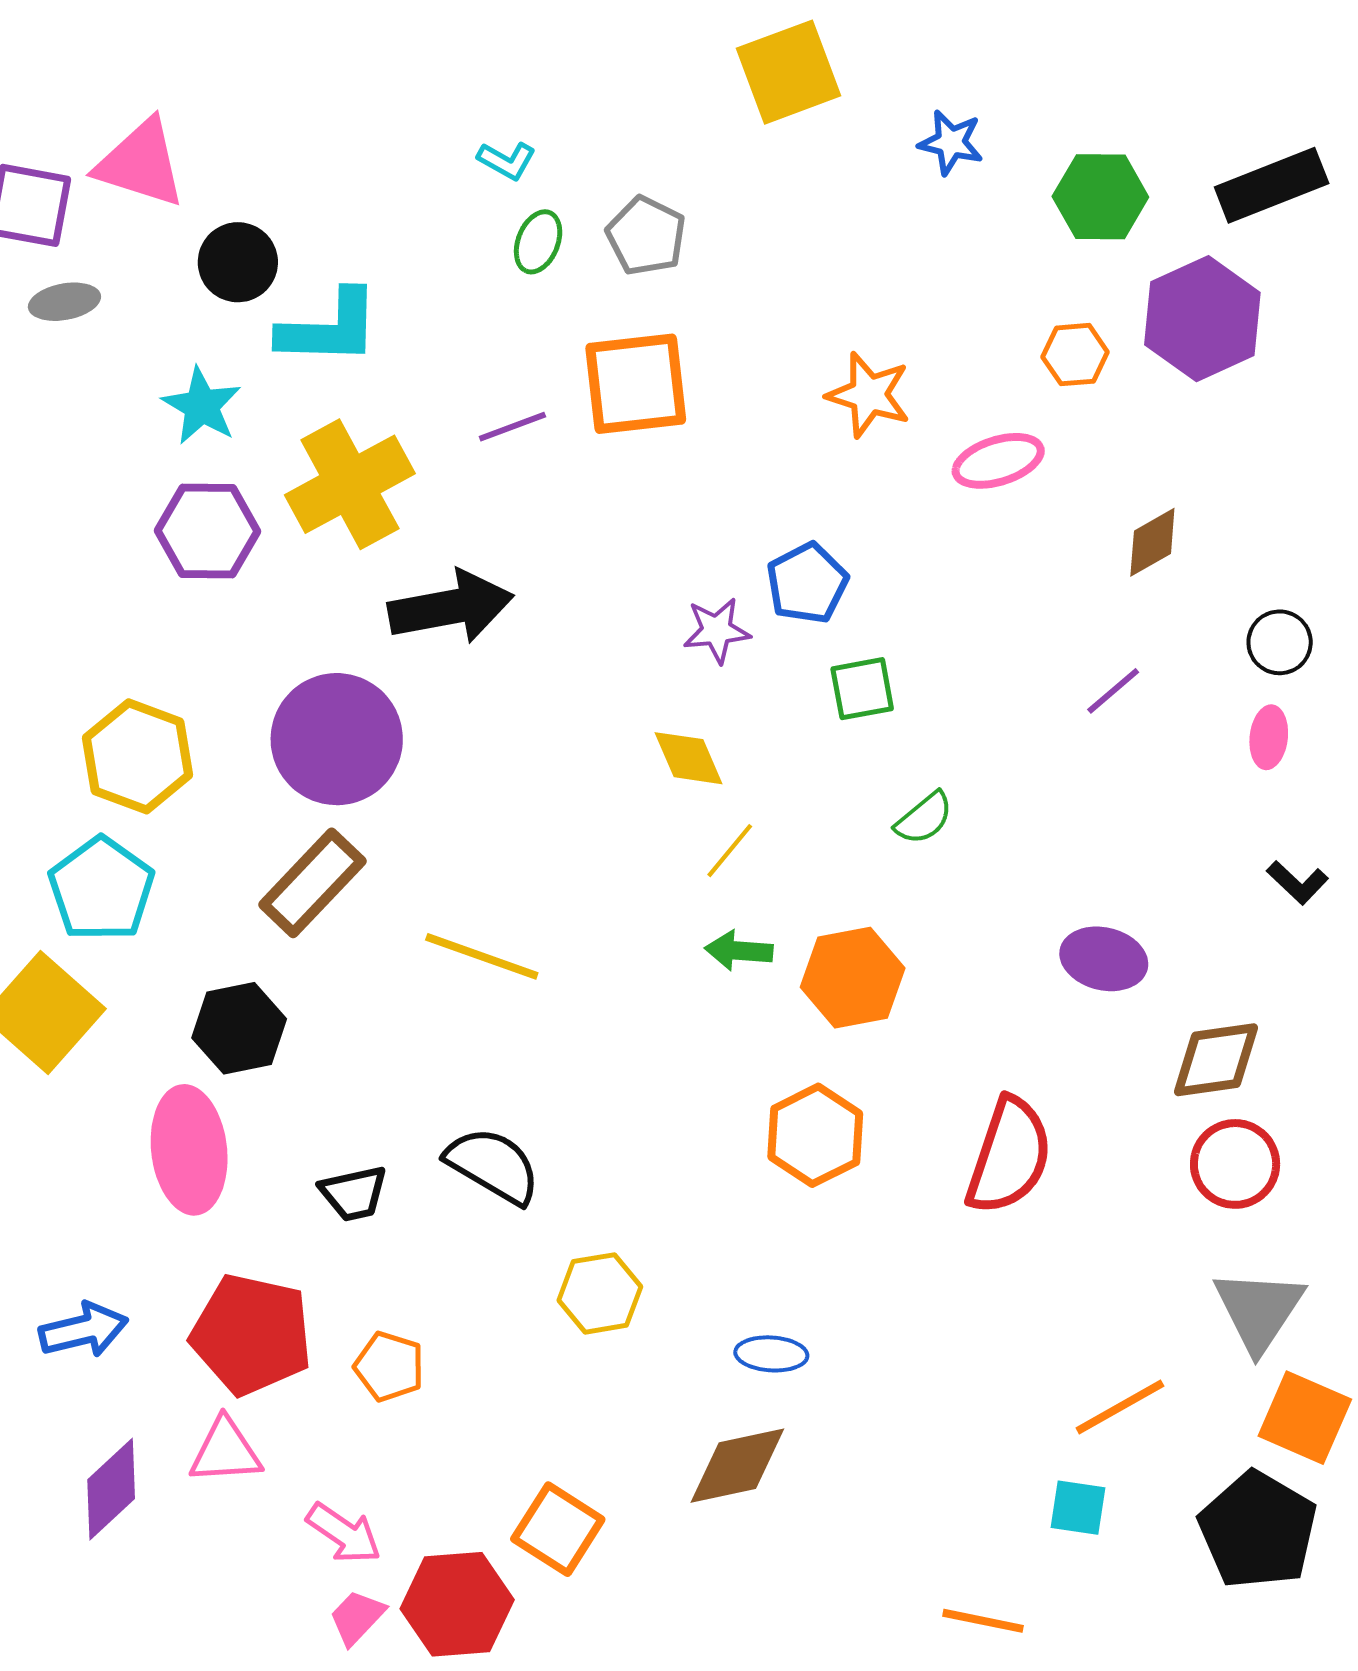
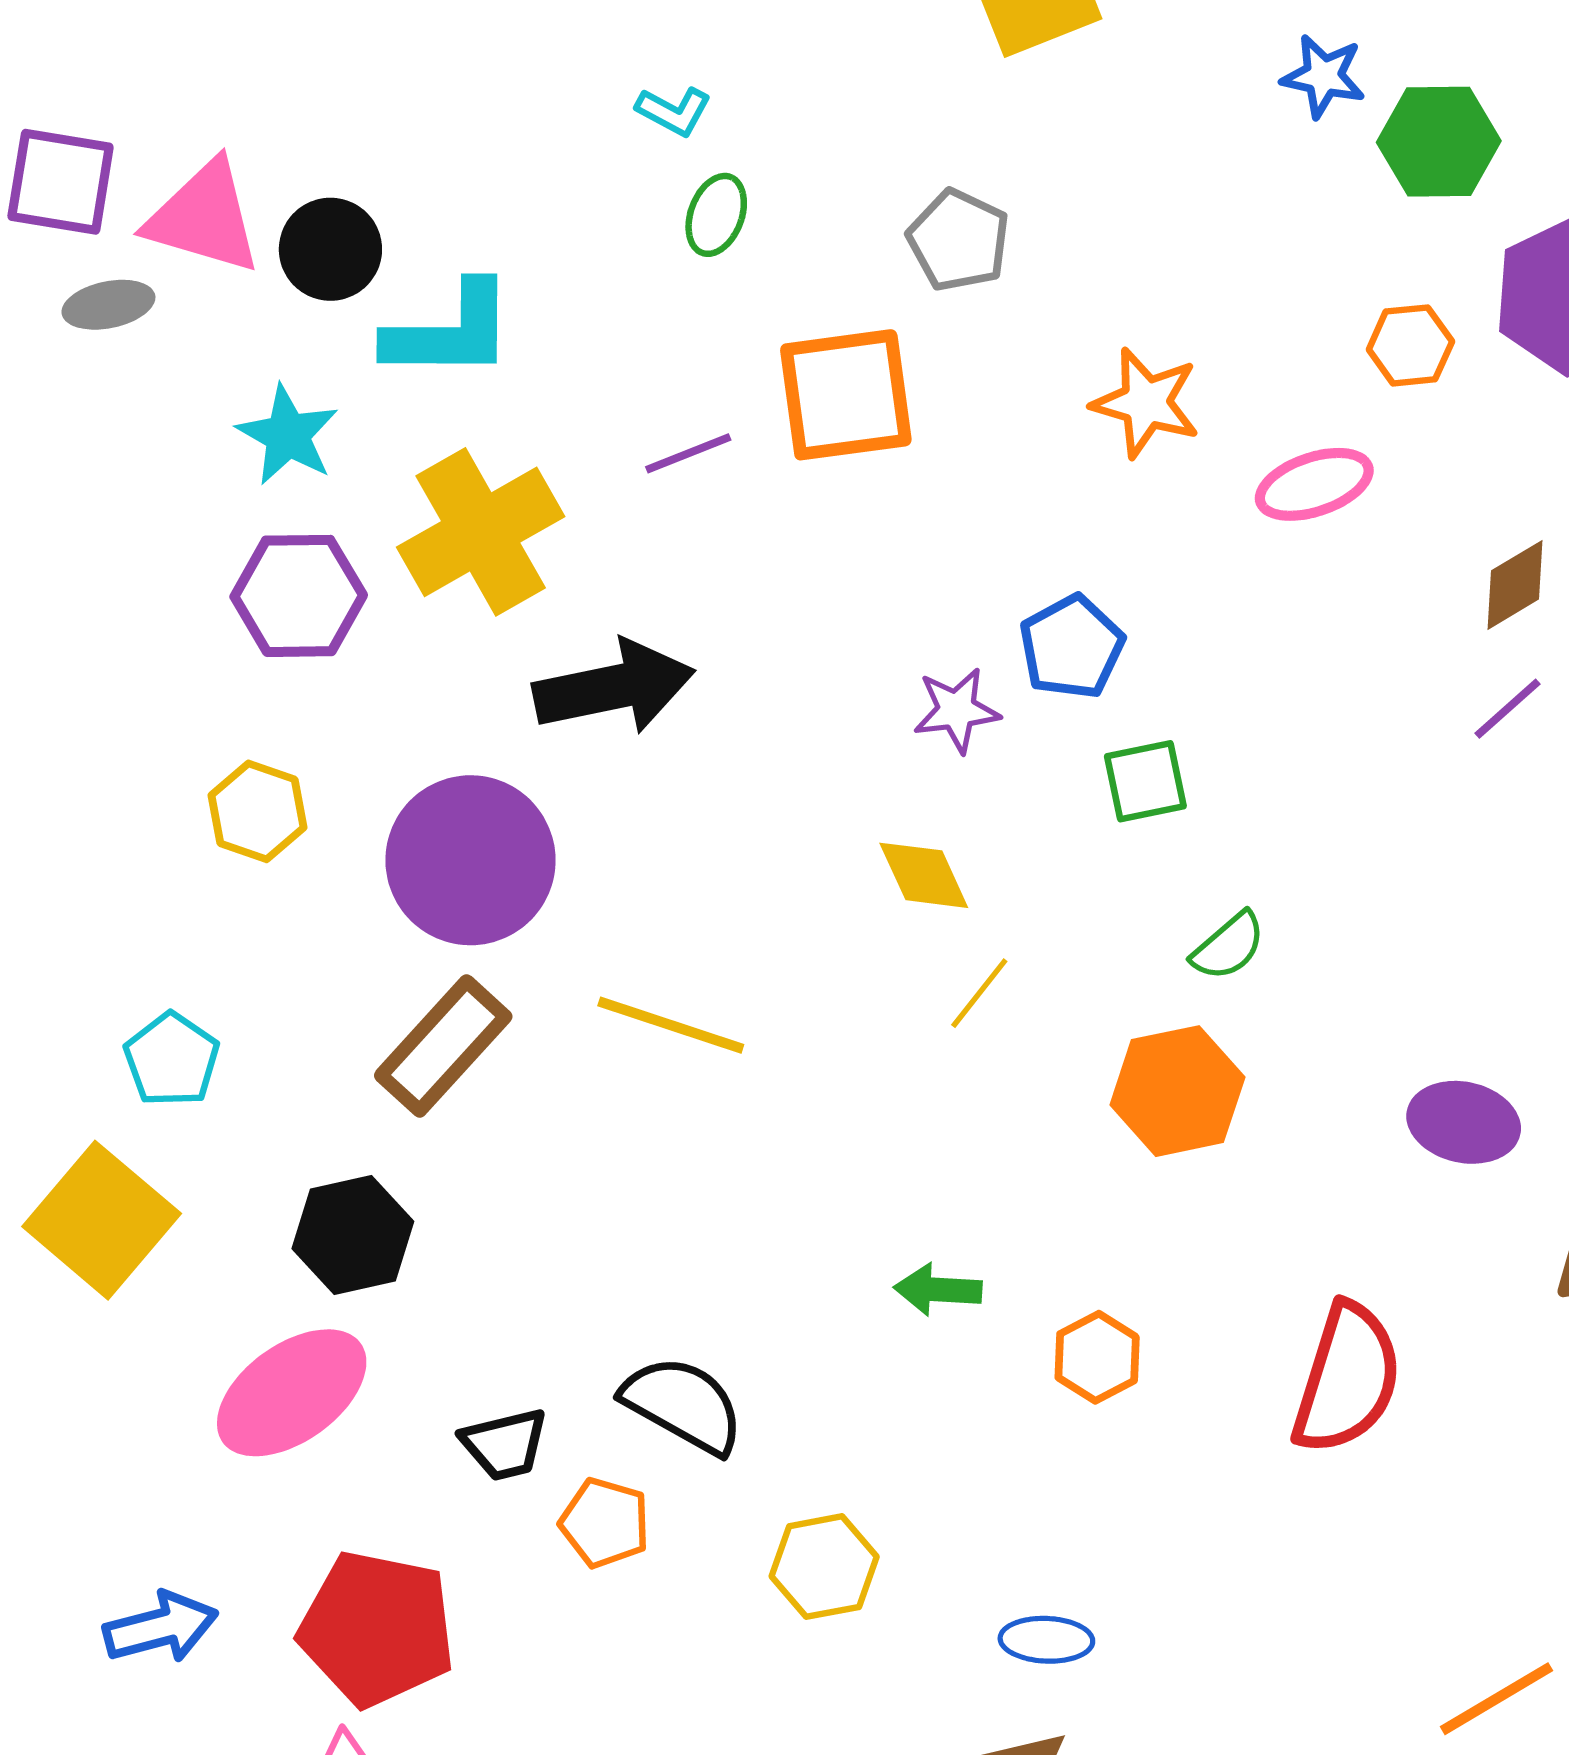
blue star: (951, 142) -> (1323, 76), moved
pink triangle: (141, 163) -> (204, 217), moved
gray pentagon: (646, 236) -> (959, 240), moved
purple line: (1113, 691) -> (1508, 709), moved
yellow hexagon: (138, 756) -> (258, 811), moved, size x0.7
cyan pentagon: (101, 889) -> (172, 1060), size x0.7
green arrow: (739, 951) -> (938, 1290), moved
yellow line: (482, 956) -> (671, 1025), moved
orange hexagon: (853, 978) -> (1177, 1091), moved
orange hexagon: (815, 1135) -> (1097, 1357), size x0.7
pink ellipse: (189, 1150) -> (292, 1393), turned 62
orange pentagon: (389, 1367) -> (605, 1523), moved

